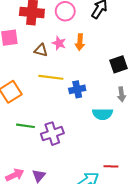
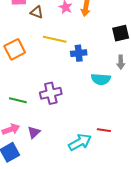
brown triangle: (41, 50) -> (37, 12), moved
green line: (26, 126) -> (18, 100), moved

